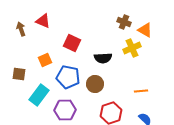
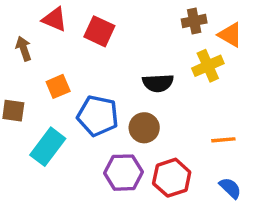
brown cross: (124, 22) -> (194, 21), turned -32
brown arrow: (21, 29) -> (24, 49), moved
red square: (72, 43) -> (99, 31), moved
purple hexagon: (65, 110) -> (123, 173), moved

